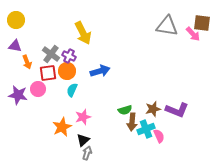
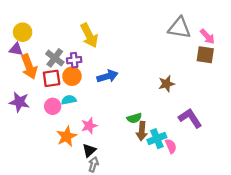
yellow circle: (16, 20) -> (23, 32), moved
brown square: (202, 23) -> (205, 55), moved
purple cross: (69, 56) -> (74, 60), turned -32
orange arrow: (27, 62) -> (29, 67), size x1.6
pink circle: (38, 89) -> (53, 106), moved
cyan semicircle: (72, 90) -> (69, 100), moved, turned 56
brown star: (153, 109) -> (167, 84), moved
purple L-shape: (177, 110) -> (190, 118), turned -145

